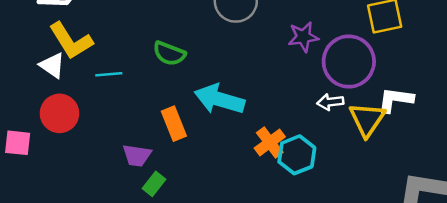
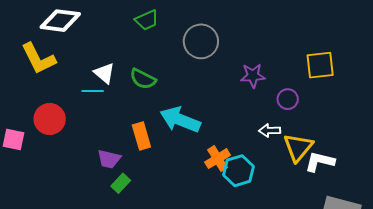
yellow L-shape: (71, 41) -> (38, 59), moved
purple circle: (349, 62) -> (288, 99), size x0.5
white triangle: (52, 65) -> (104, 73), moved
white L-shape: (395, 100) -> (320, 162), moved

